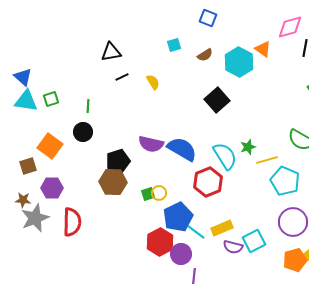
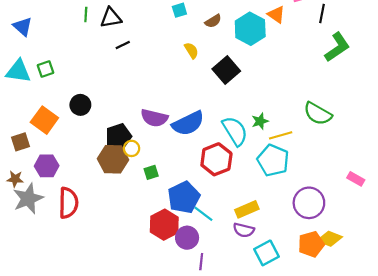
blue triangle: (23, 77) -> (23, 27), moved
yellow semicircle: (153, 82) -> (191, 50), moved
green line: (88, 106) -> (86, 15), moved
blue semicircle: (182, 149) -> (188, 123), turned 124
cyan pentagon: (285, 181) -> (273, 160), moved
yellow circle: (159, 193) -> (132, 148), moved
yellow rectangle: (222, 228) -> (247, 209), moved
cyan square: (254, 241) -> (267, 253), moved

